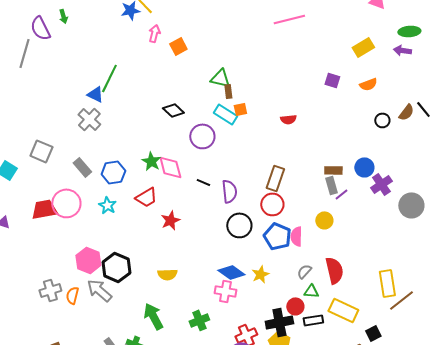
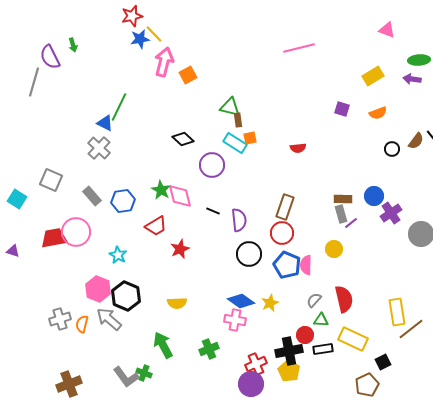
pink arrow: (154, 33) -> (164, 62), size x1.6
cyan star: (107, 205) -> (118, 255), moved

